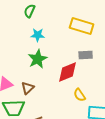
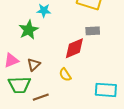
green star: (38, 59) -> (29, 30), moved
yellow semicircle: (80, 95) -> (65, 75), moved

